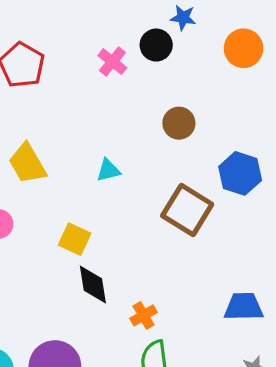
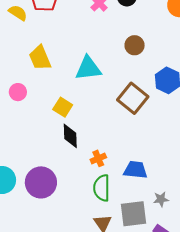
cyan triangle: (108, 170) -> (88, 68), size x1.8
blue trapezoid: (244, 307) -> (135, 170), moved

